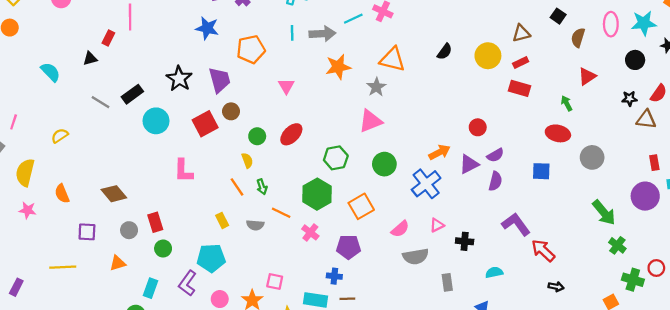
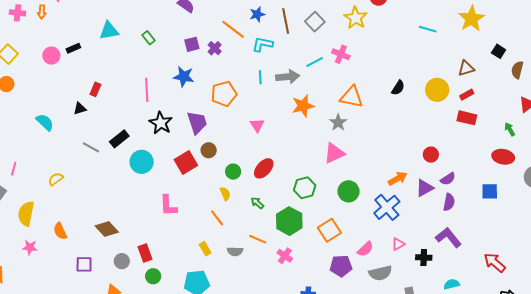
pink line: (130, 17) -> (147, 90), moved
green arrow: (262, 187) -> (257, 203), moved, turned 152
purple L-shape: (516, 224) -> (448, 237), moved
purple pentagon: (348, 247) -> (341, 266), moved

